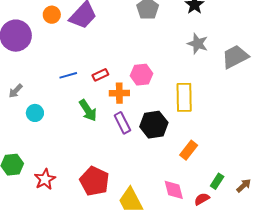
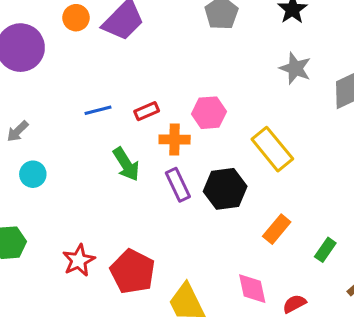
yellow rectangle: (184, 97) -> (272, 149), turned -40
cyan circle: (35, 113) -> (33, 174), moved
red star: (45, 179) -> (79, 260), moved
green rectangle: (217, 181) -> (325, 250), moved

